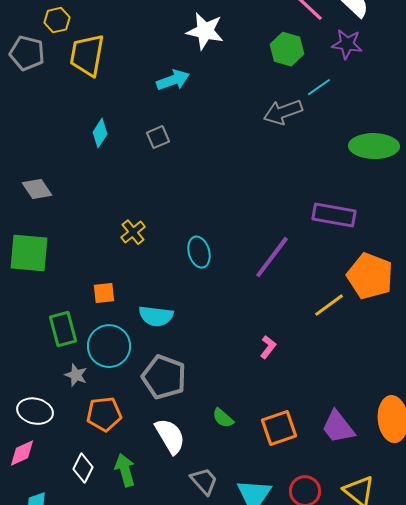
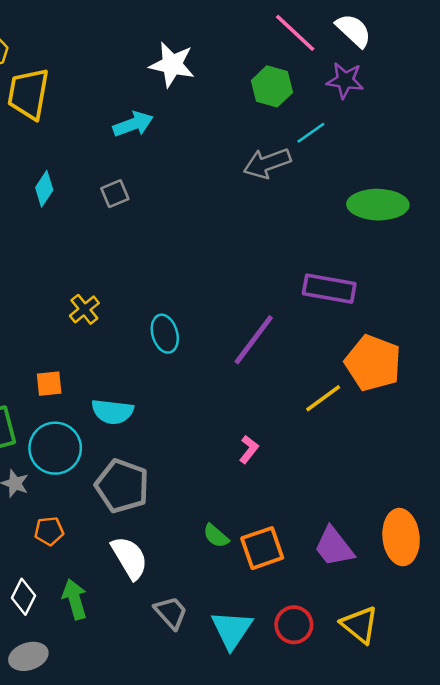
orange pentagon: (104, 414) -> (49, 531), size x0.7
green semicircle: (223, 418) -> (216, 536), moved

